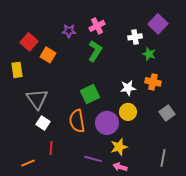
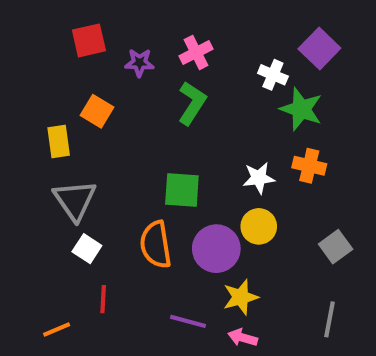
white cross: (135, 37) -> (273, 75), turned 32
red square: (29, 42) -> (89, 40), moved, turned 36
green star: (149, 54) -> (301, 109), size x1.5
yellow rectangle: (17, 70) -> (59, 141), moved
green square: (90, 94) -> (182, 190), turned 30
gray square: (167, 113) -> (336, 247), moved

